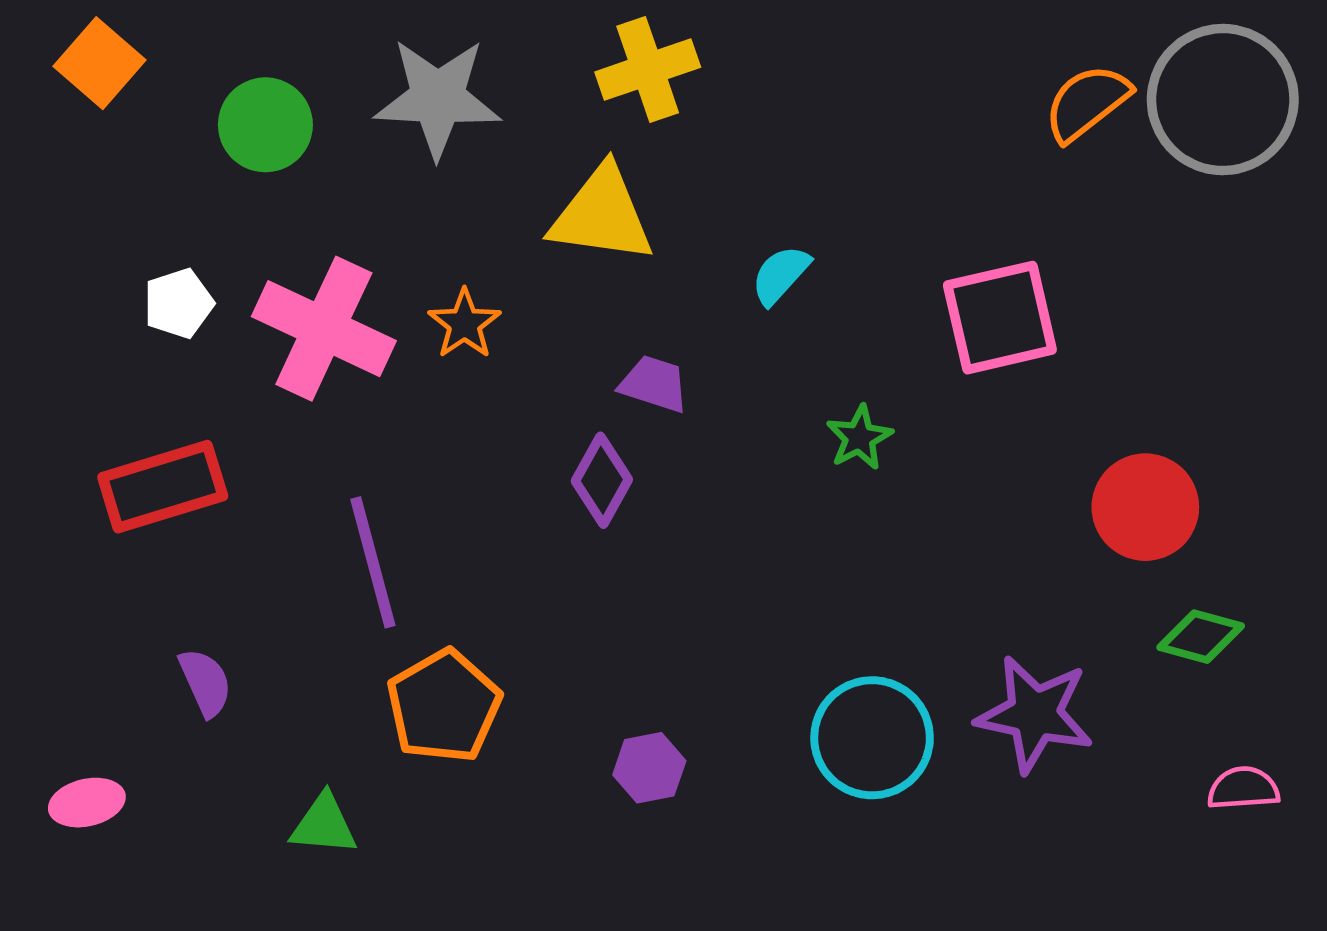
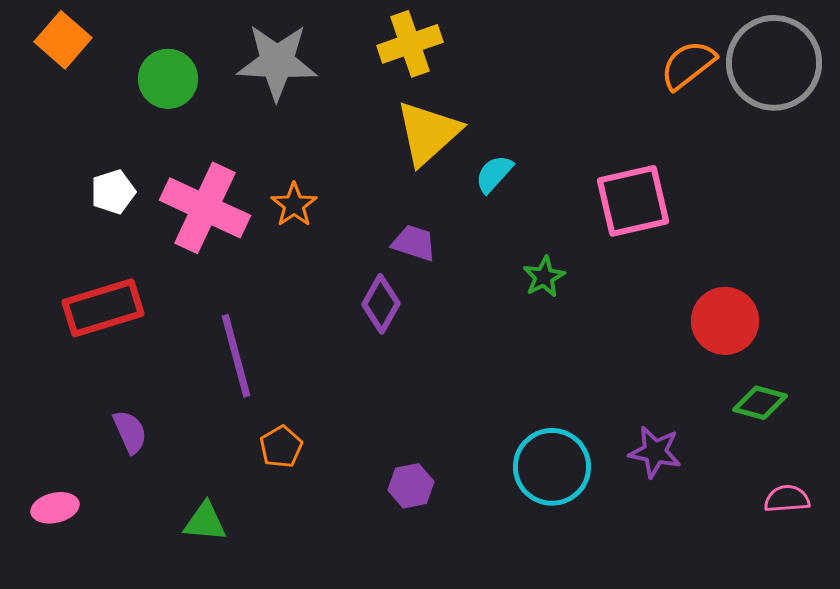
yellow triangle: (602, 215) -> (428, 133), moved, turned -50
orange pentagon: (444, 706) -> (281, 447), size x0.6
purple star: (1035, 714) -> (655, 452), size x0.7

